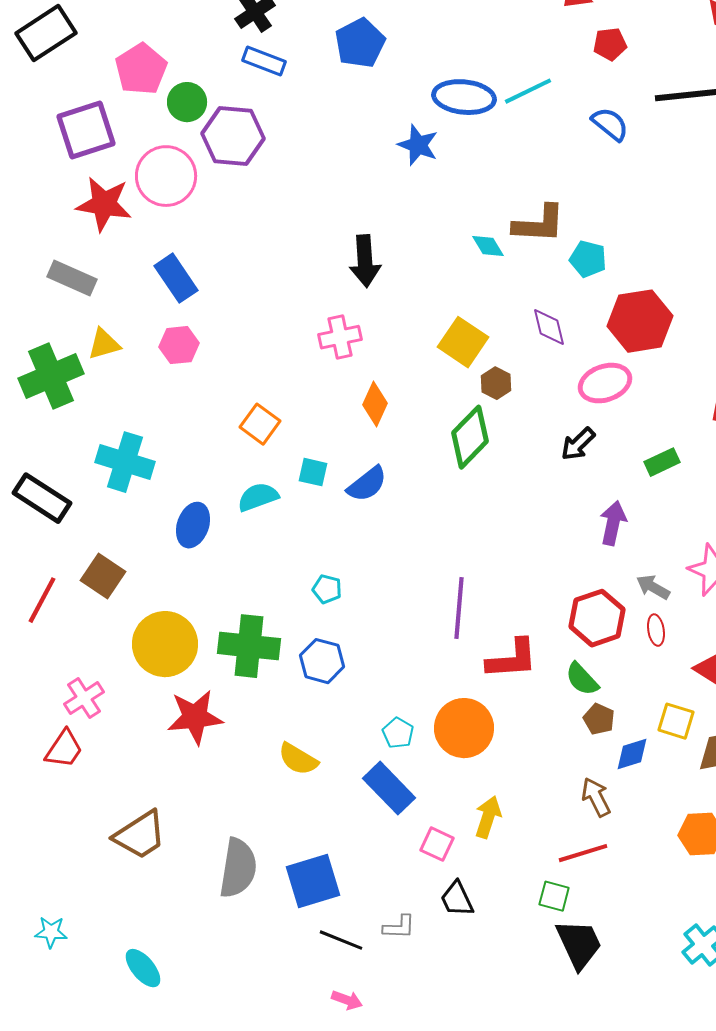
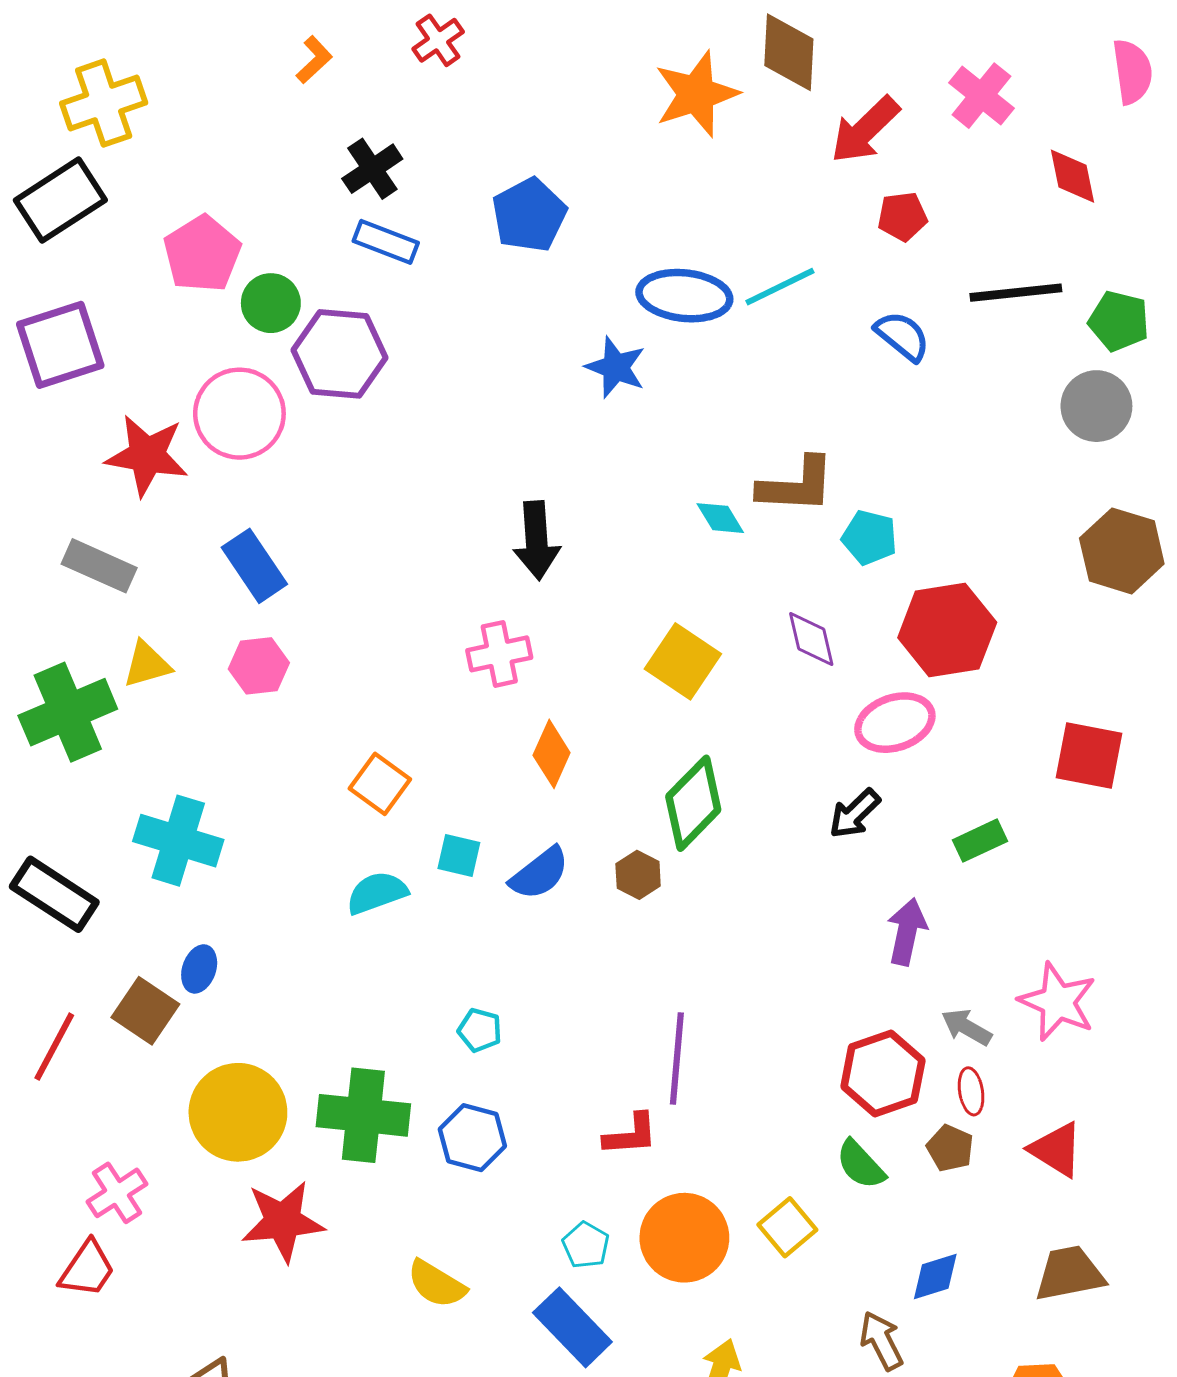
purple square: (86, 130) -> (60, 345), moved
brown hexagon: (496, 383) -> (638, 875), moved
blue ellipse: (193, 525) -> (199, 969), moved, size x0.7
red L-shape: (512, 659) -> (631, 1135), moved, size x0.7
brown pentagon: (599, 719) -> (950, 1148), moved
yellow square: (676, 721) -> (787, 1227), moved, turned 33

